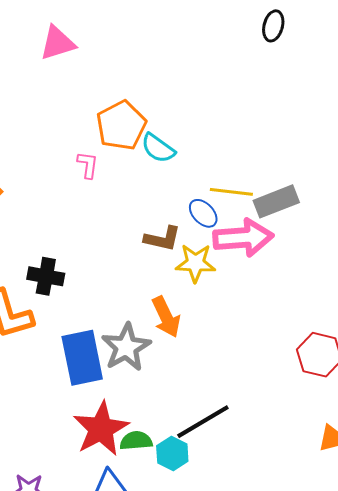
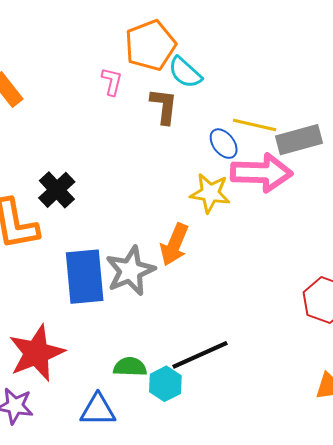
brown L-shape: (162, 239) -> (164, 106), moved, turned -102
black cross: (46, 276) -> (57, 190), turned 30
orange arrow: (166, 317) -> (174, 245), turned 42
red star: (101, 429) -> (36, 353), moved

